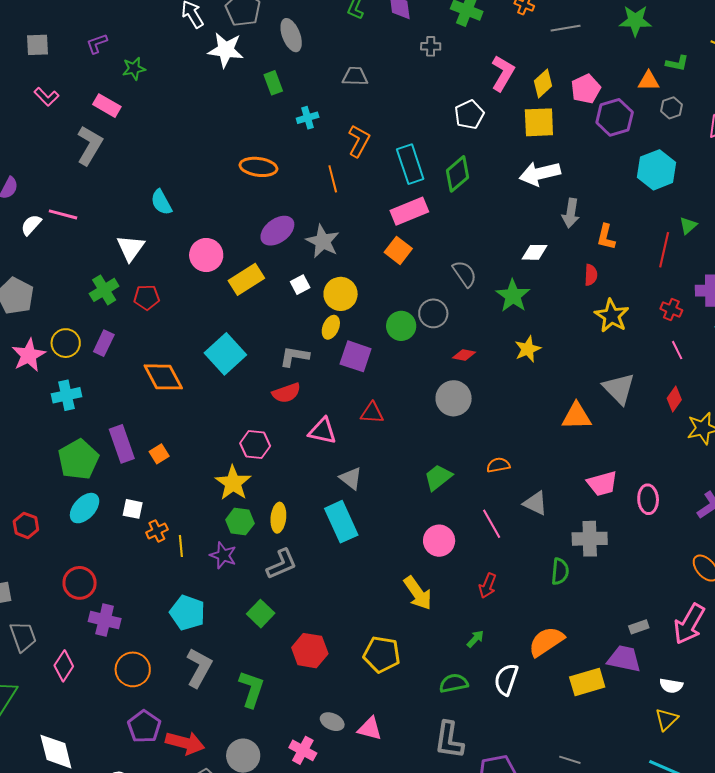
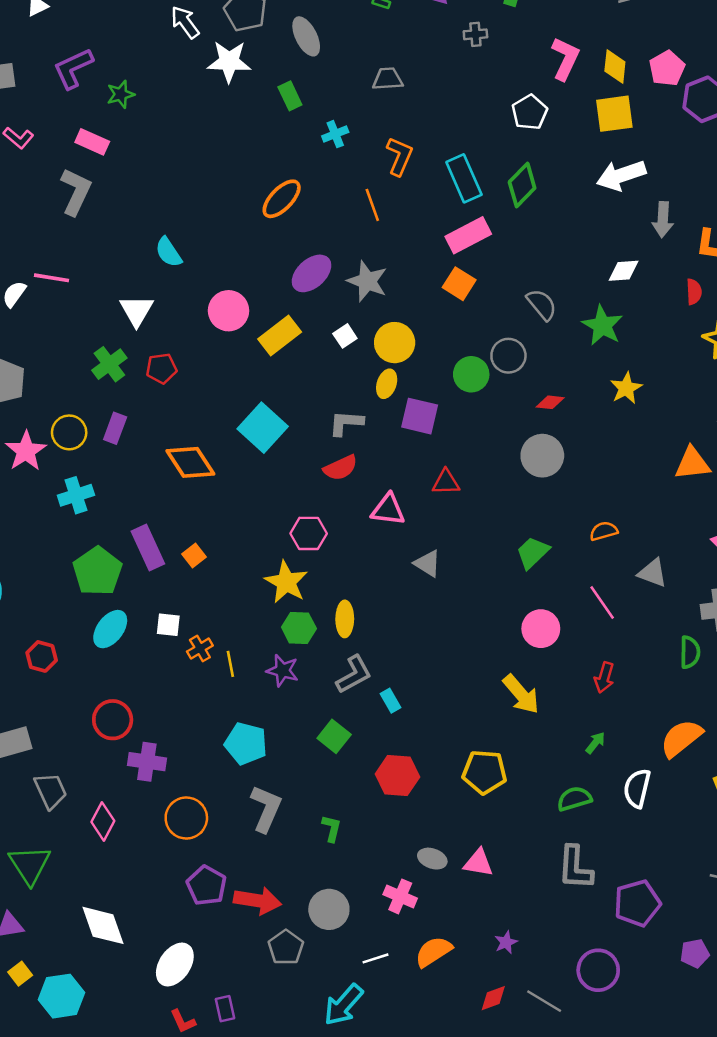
purple L-shape: (97, 44) -> (73, 68), size x1.6
yellow diamond: (543, 83) -> (615, 67), turned -36
orange ellipse: (258, 167) -> (282, 199), turned -48
cyan rectangle: (341, 522) -> (390, 701), moved, size x0.5
green L-shape: (252, 689) -> (332, 828), size x0.6

